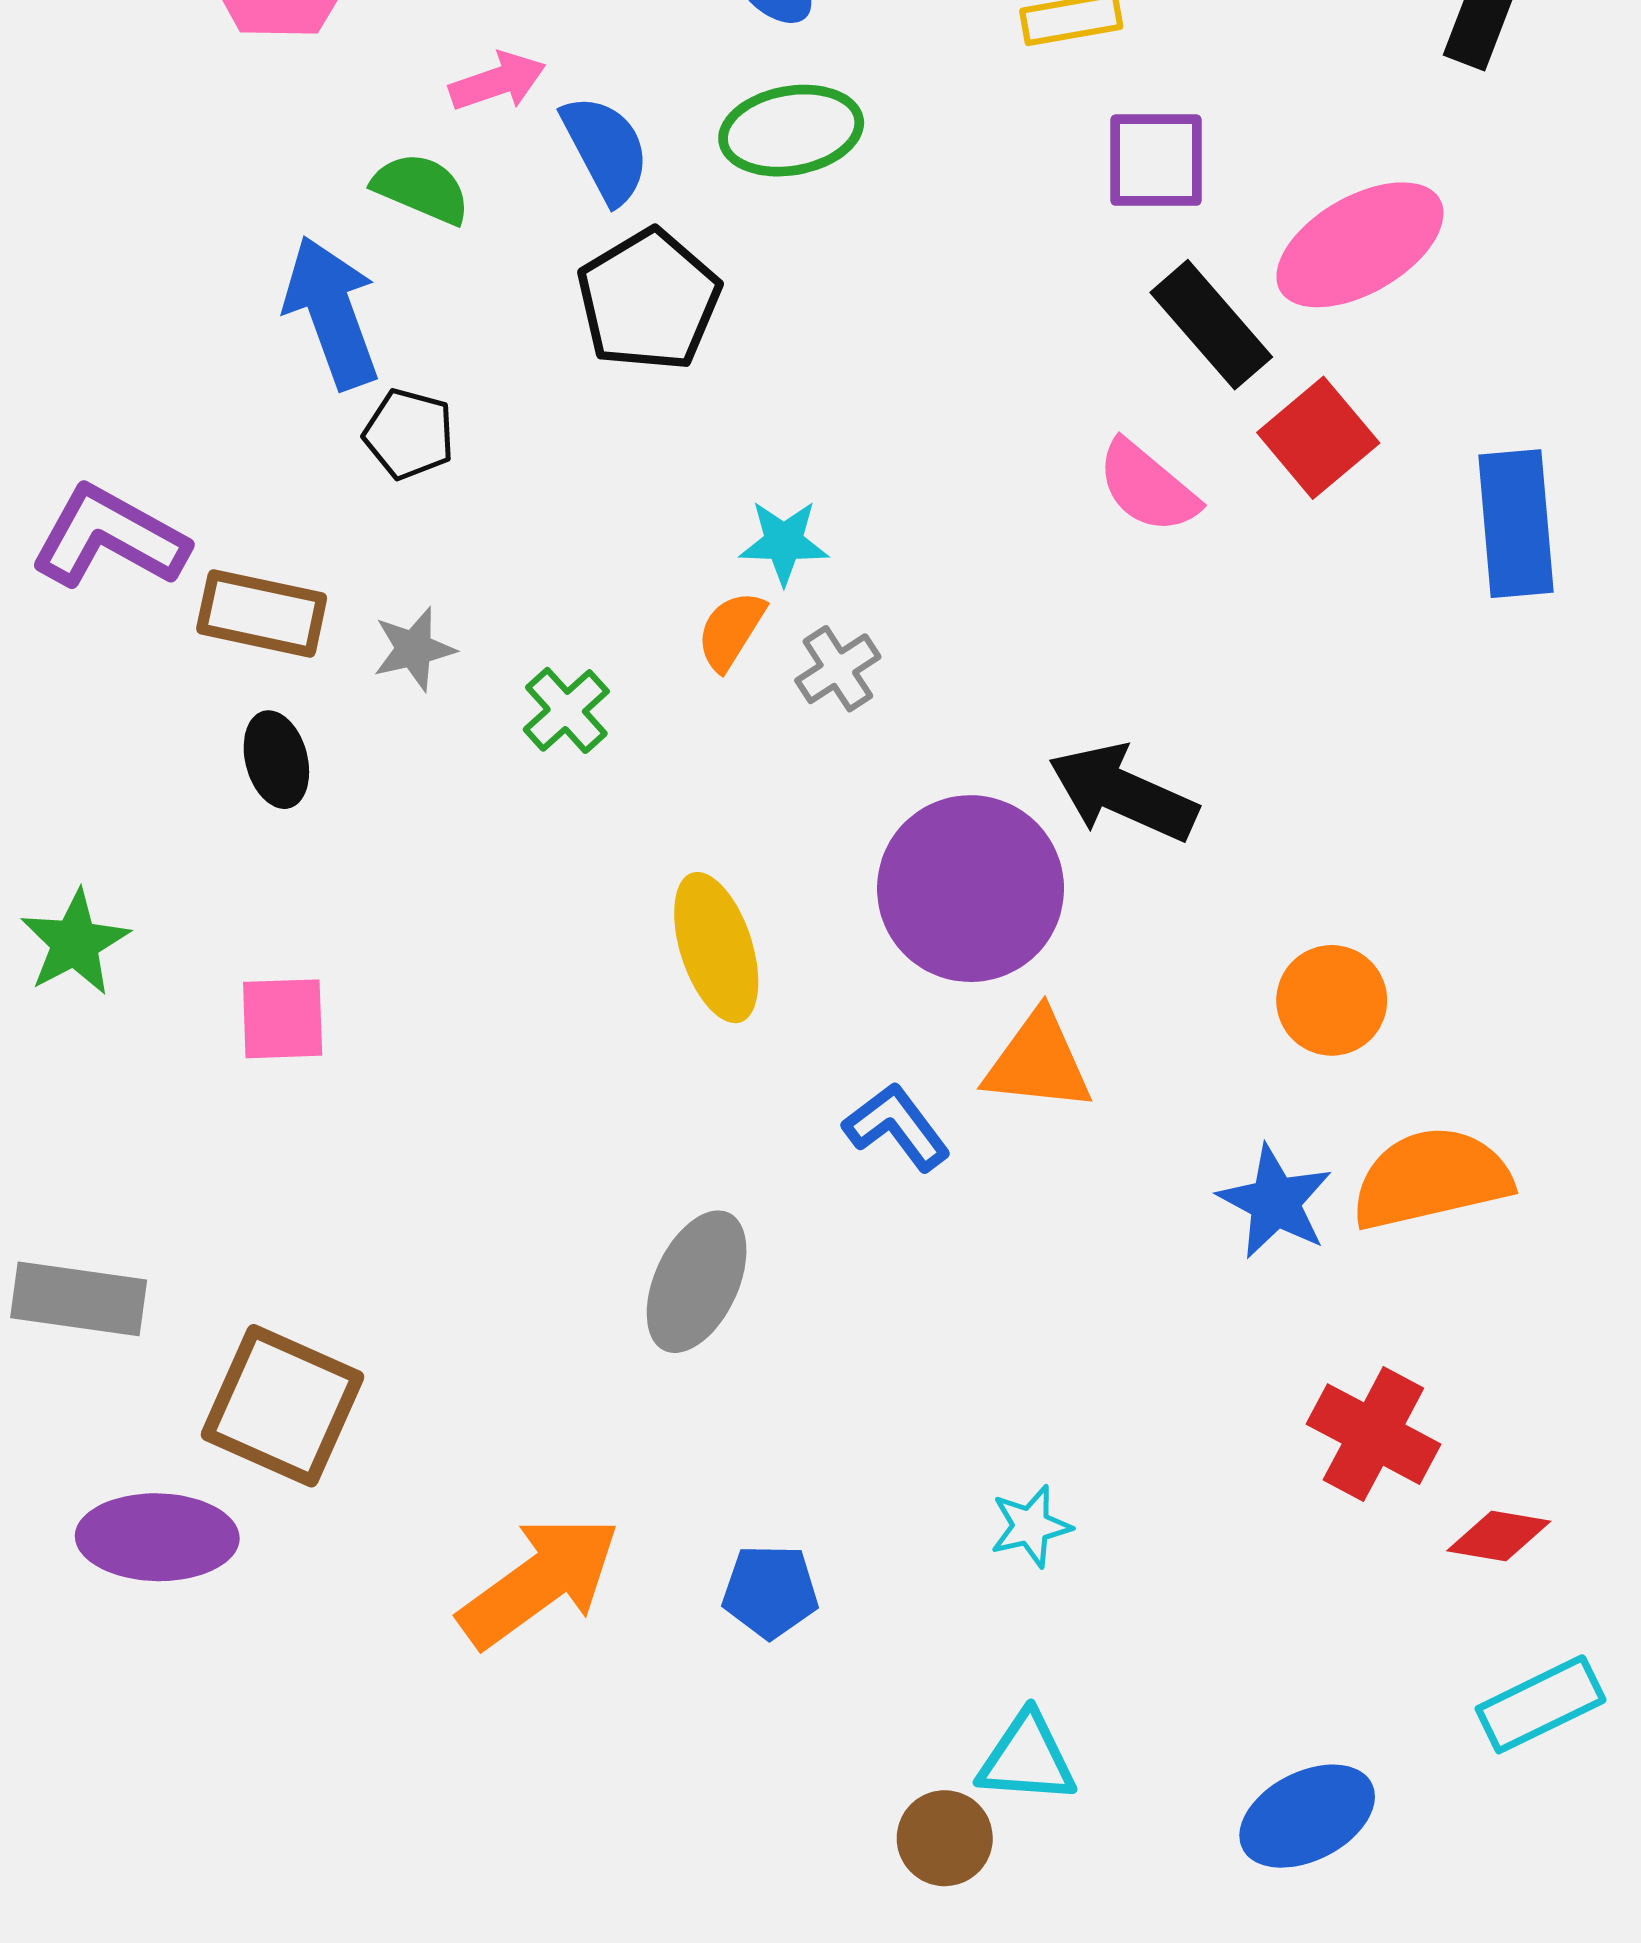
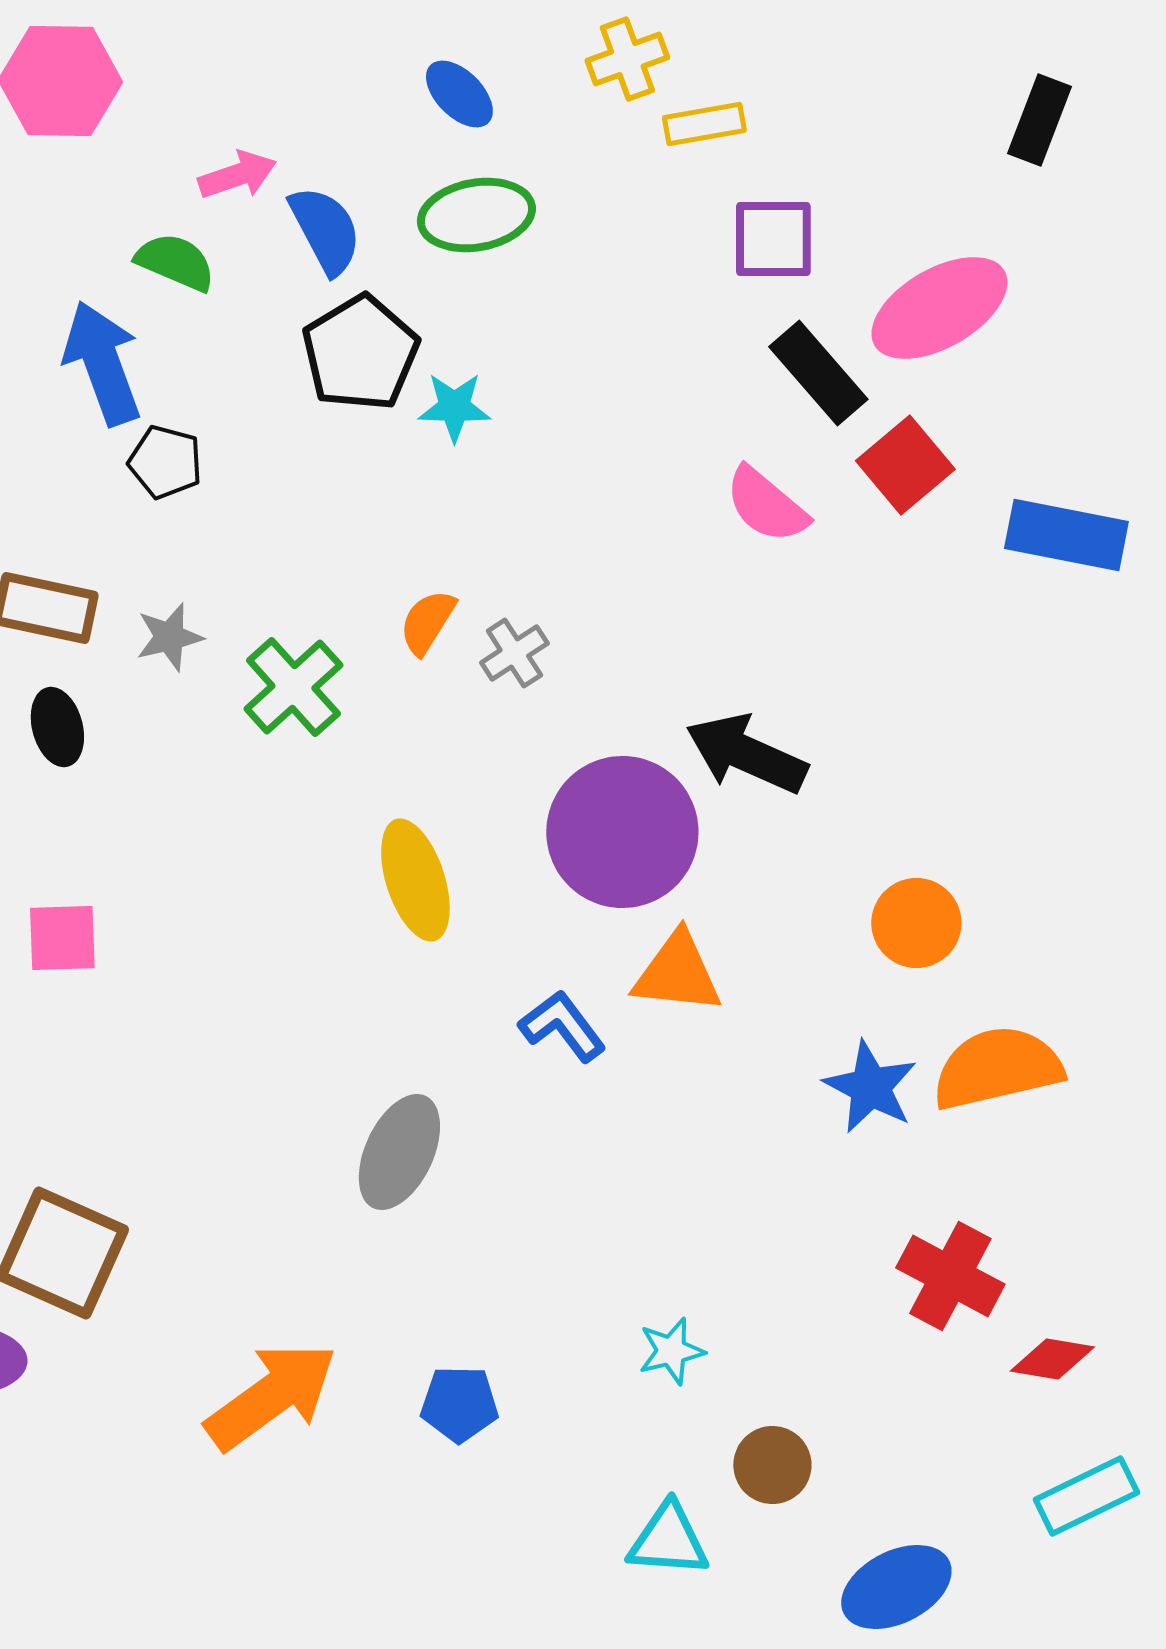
blue rectangle: (1516, 524) -> (1066, 535), turned -74
cyan star: (784, 542) -> (454, 407), moved
green cross: (566, 710) -> (293, 687), size x1.4
brown circle: (945, 1838) -> (772, 1465), moved

